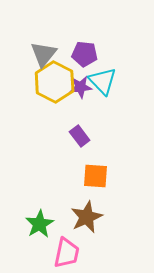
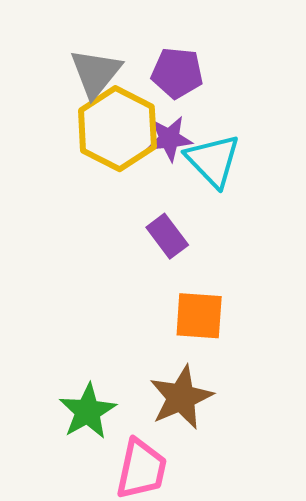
cyan triangle: (103, 81) -> (213, 160), moved

